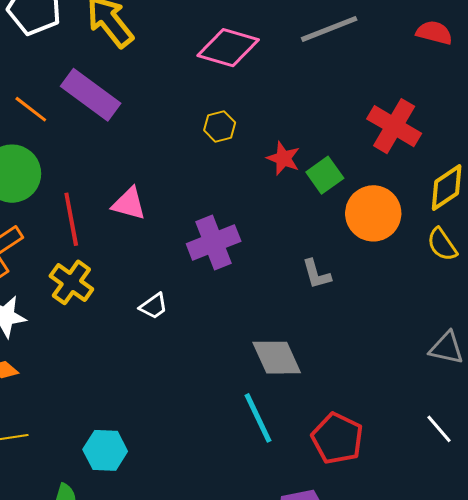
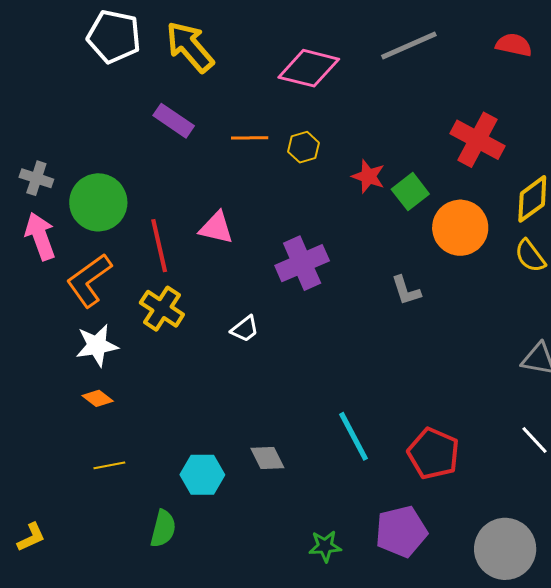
purple rectangle: (91, 95) -> (174, 121), size x0.7
orange line: (31, 109) -> (250, 138), moved, turned -36
gray diamond: (277, 358) -> (267, 458), moved, size x0.7

